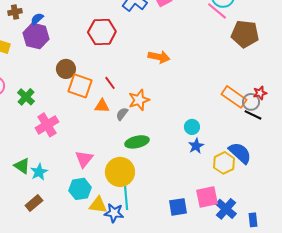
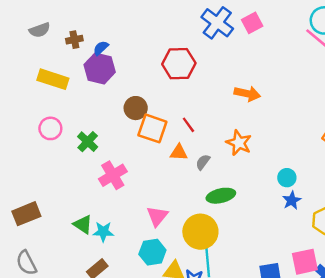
orange star: (139, 100) -> (239, 143), moved, turned -30
cyan star: (39, 172) -> (103, 232), turned 30

